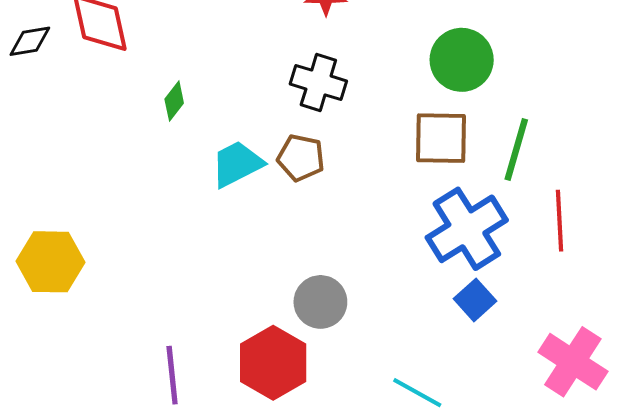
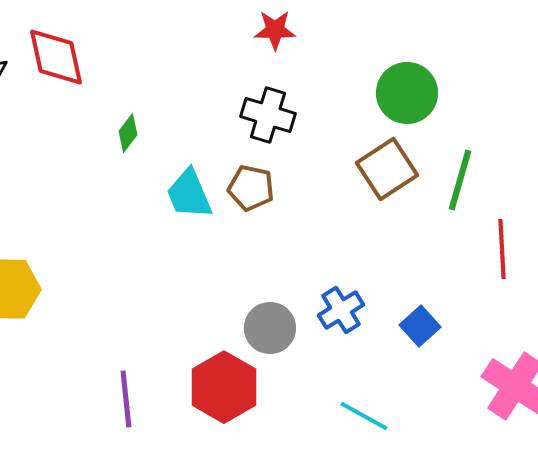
brown square: (441, 138) -> (387, 169), turned -34
cyan trapezoid: (237, 164) -> (189, 194), turned -86
blue cross: (467, 229) -> (341, 310), moved, size x0.6

